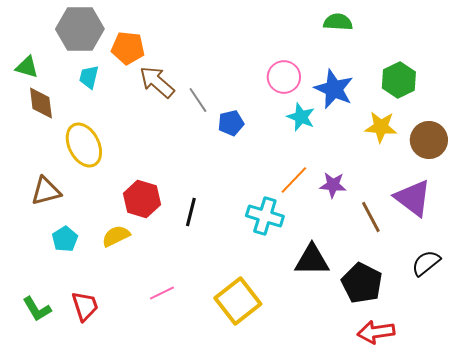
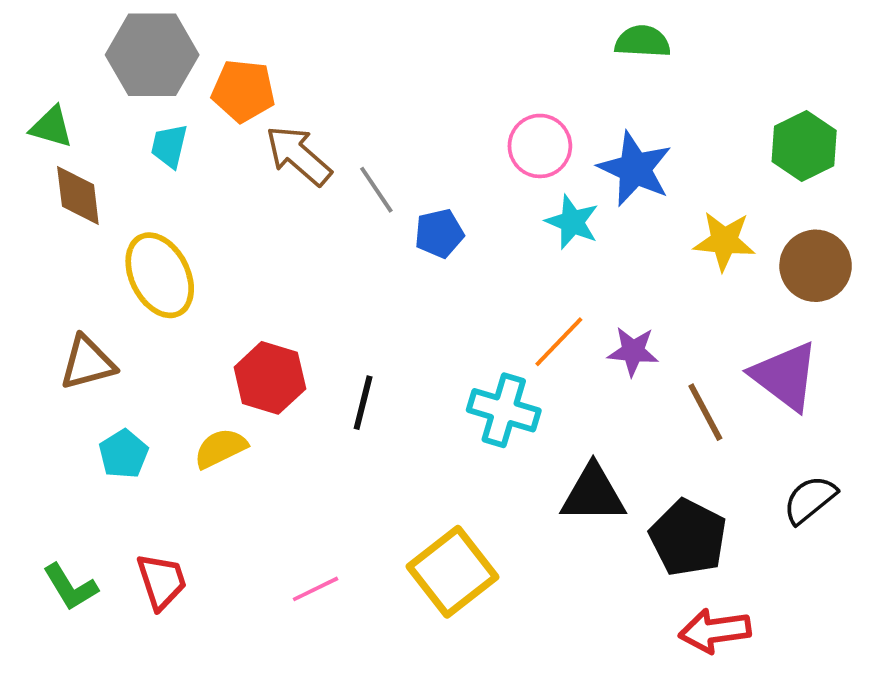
green hexagon: (399, 80) -> (804, 146), moved
pink line: (162, 293) -> (316, 589), moved

